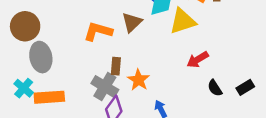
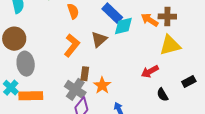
yellow triangle: (183, 21) -> (170, 45), moved
orange L-shape: (98, 31) -> (72, 45), turned 110
black rectangle: (245, 87) -> (189, 81), moved

